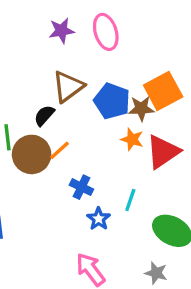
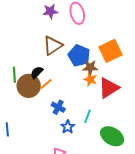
brown star: (141, 108) -> (90, 67), moved
black semicircle: (44, 115) -> (37, 72), moved

